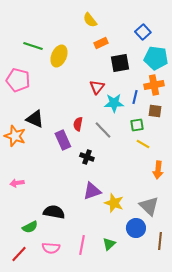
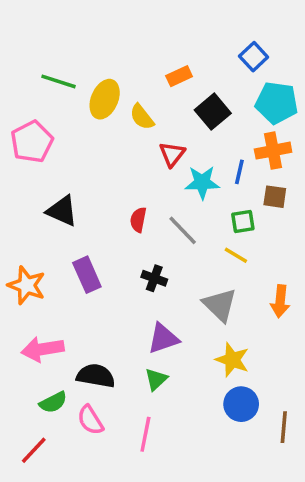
yellow semicircle: (90, 20) -> (142, 117), moved
black square: (120, 63) -> (213, 112), turned -30
pink pentagon: (18, 80) -> (32, 142), turned 30
orange star: (15, 136) -> (27, 285), moved
purple rectangle: (63, 140) -> (87, 275), moved
yellow line: (143, 144) -> (236, 255), moved
pink arrow: (17, 183) -> (43, 349), moved, size x1.6
yellow star: (114, 203) -> (232, 360), moved
gray triangle: (149, 206) -> (220, 305), moved
green triangle: (109, 244) -> (156, 379), moved
pink semicircle: (51, 248) -> (90, 420), moved, turned 54

